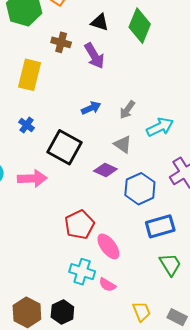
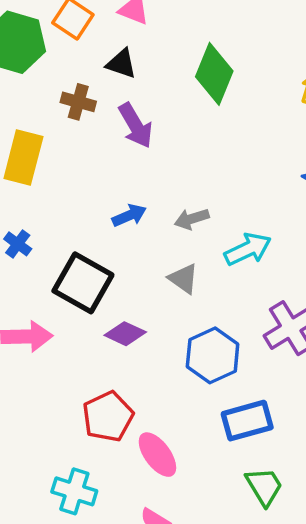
black triangle: (100, 22) -> (121, 64), moved
gray arrow: (127, 110) -> (192, 219), turned 36
purple diamond: (105, 170) -> (125, 334), moved
cyan cross: (82, 272) -> (74, 491), moved

